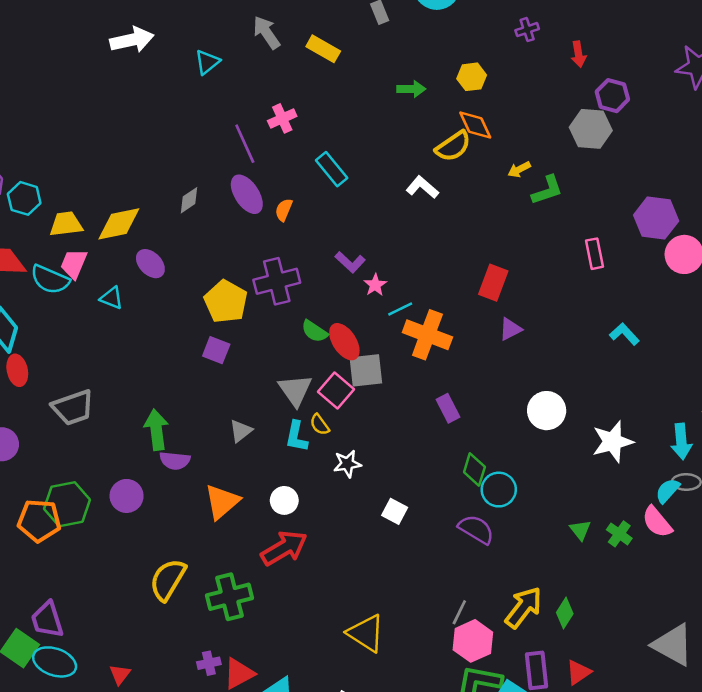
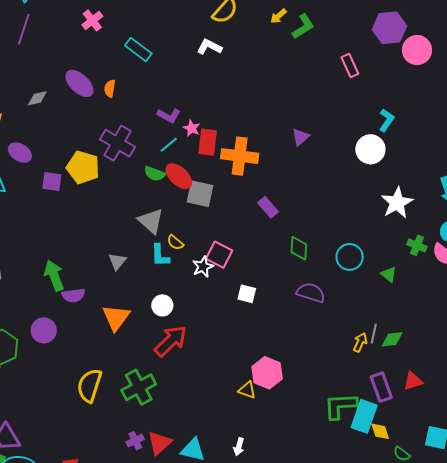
purple line: (245, 144) -> (24, 29), moved, turned 56
gray diamond: (189, 200) -> (37, 98), turned 35
purple cross: (277, 281) -> (117, 143), turned -32
red rectangle: (493, 283) -> (208, 142), moved
cyan line: (400, 309) -> (169, 145), moved
cyan L-shape: (624, 334) -> (387, 120), turned 90
purple square: (216, 350) -> (52, 182), moved
gray square: (366, 370) -> (200, 194), turned 32
pink square: (336, 390) -> (219, 255), moved
white circle: (547, 411) -> (370, 149), moved
cyan circle: (499, 490) -> (350, 257), moved
green cross: (619, 534) -> (417, 245), moved
yellow arrow: (524, 607) -> (360, 342), size x0.6
gray line: (459, 612) -> (374, 334), moved
green diamond: (565, 613) -> (392, 339), turned 65
yellow triangle: (366, 633) -> (247, 390), size x0.6
pink hexagon: (473, 641) -> (267, 373), moved
red triangle: (578, 672) -> (413, 381), turned 30

